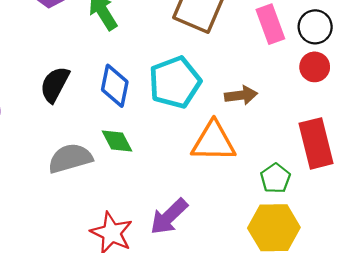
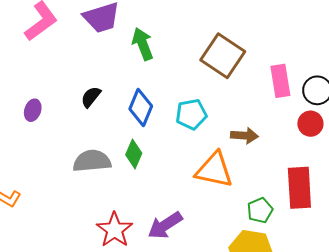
cyan pentagon: (175, 82) -> (191, 114), size x0.7
black semicircle: (55, 84) -> (91, 97), size x0.7
green diamond: (117, 141) -> (134, 154), turned 40

